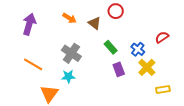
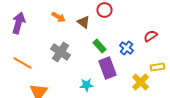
yellow cross: (147, 67) -> (140, 82), moved
purple rectangle: (119, 69) -> (108, 68), size x1.5
cyan star: (68, 76) -> (86, 85), moved
yellow rectangle: (163, 90) -> (158, 67), moved

